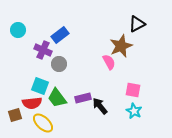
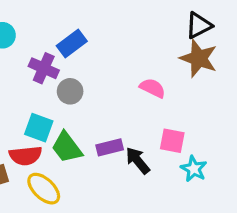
brown star: (121, 46) -> (199, 58), moved, turned -30
pink semicircle: (109, 62) -> (153, 88), turned -35
pink square: (133, 90) -> (172, 141), moved

